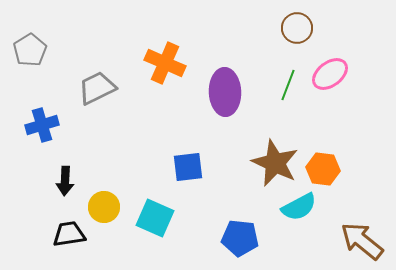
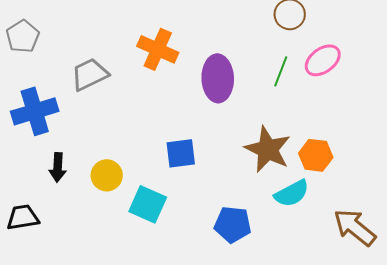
blue cross: (42, 125) -> (35, 111), size x1.4
yellow circle: (104, 207) -> (107, 175), moved
black trapezoid: (69, 234) -> (23, 217), moved

